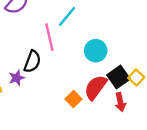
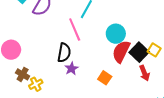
purple star: (17, 78) -> (71, 69), moved
red semicircle: (96, 87) -> (121, 52), moved

